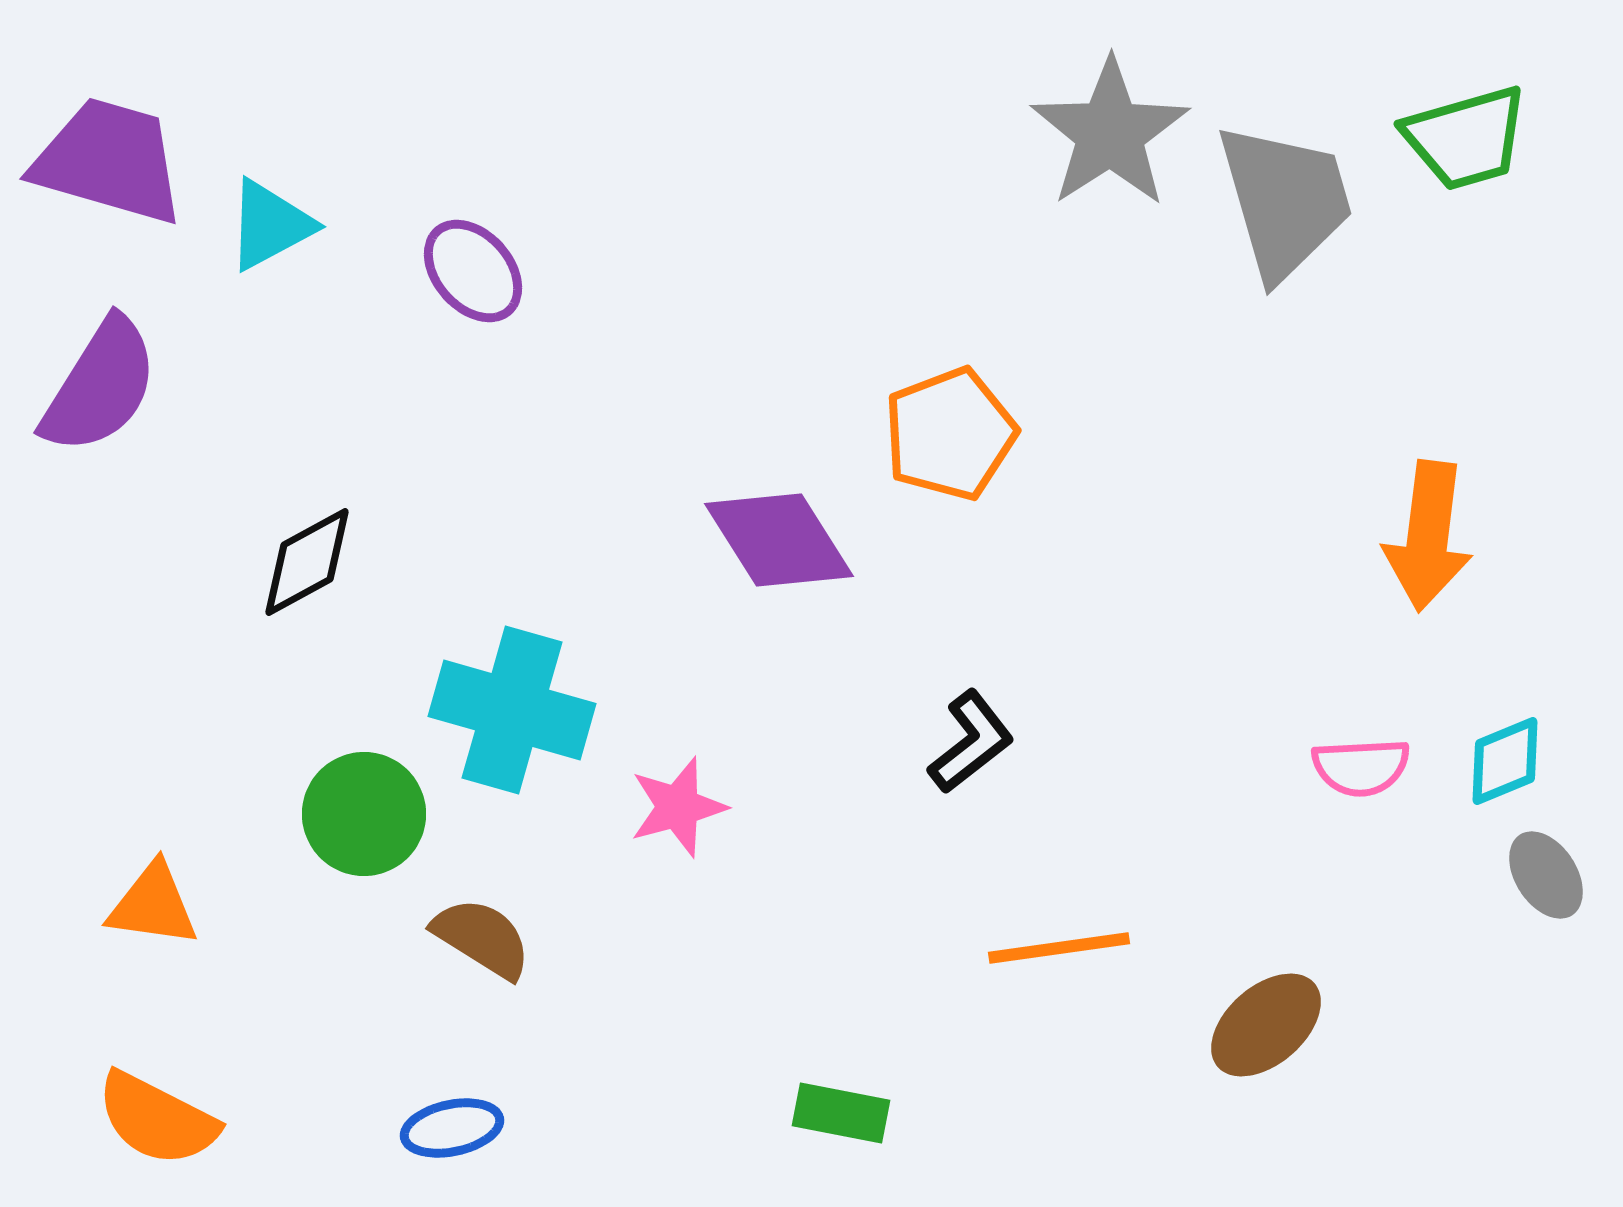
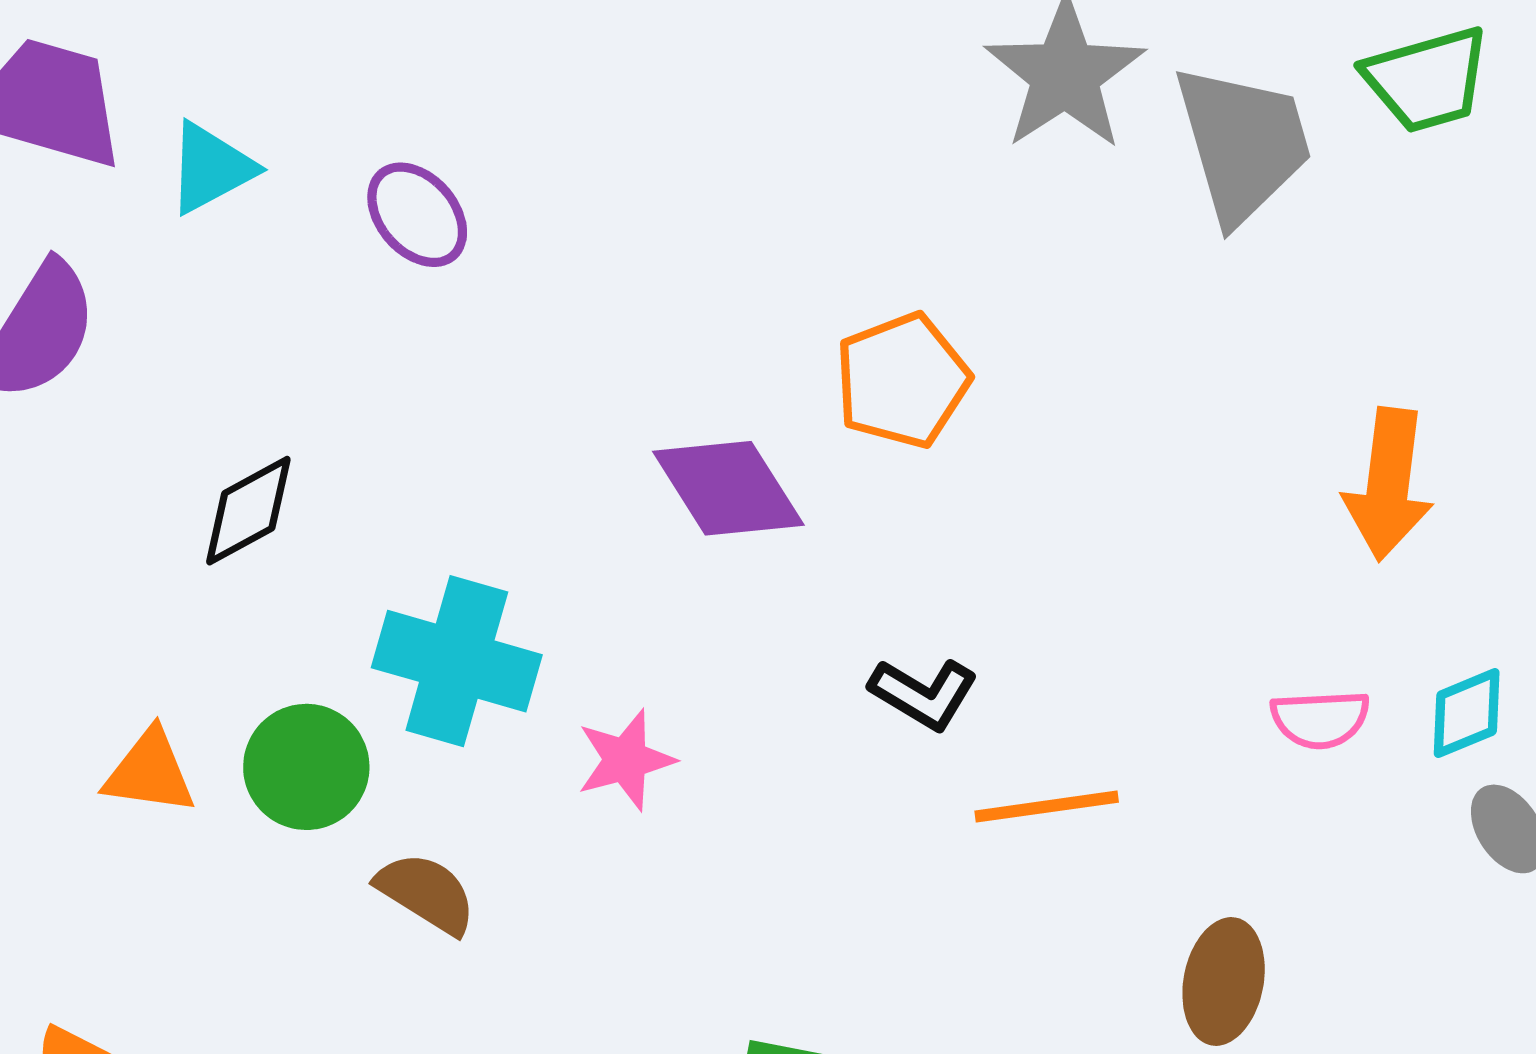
black L-shape: (971, 742) -> (924, 694), turned 69
orange triangle: (153, 905) -> (150, 772), moved
orange line: (1059, 948) -> (1047, 807), moved
brown ellipse: (1266, 1025) -> (1224, 981), turned -38

